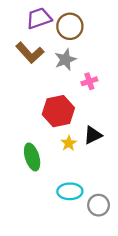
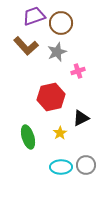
yellow star: (69, 143) -> (60, 133), moved
gray circle: (99, 205) -> (86, 165), moved

